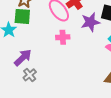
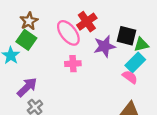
green square: (22, 16) -> (26, 40), turned 30

